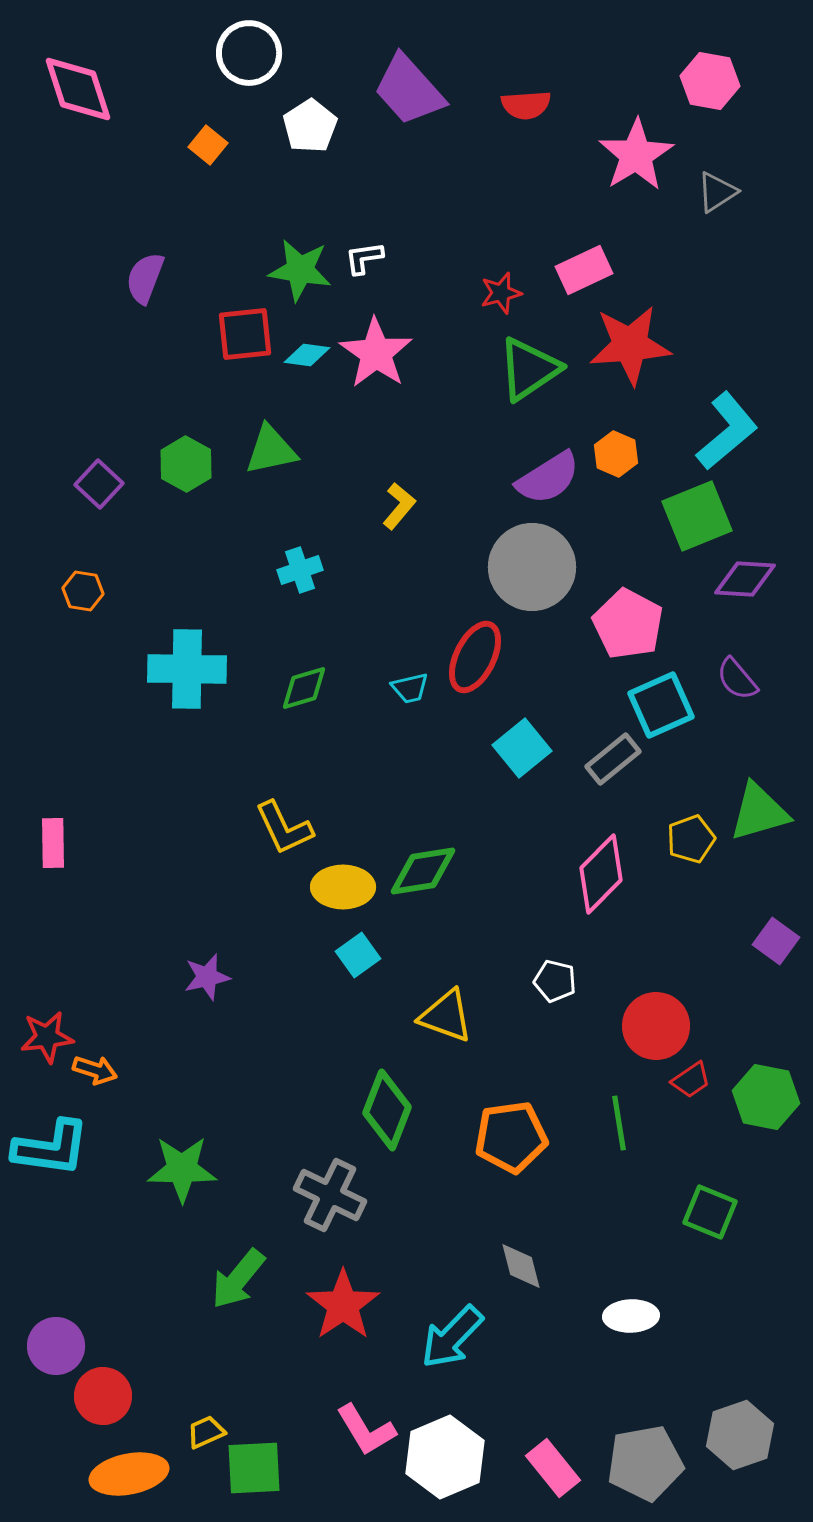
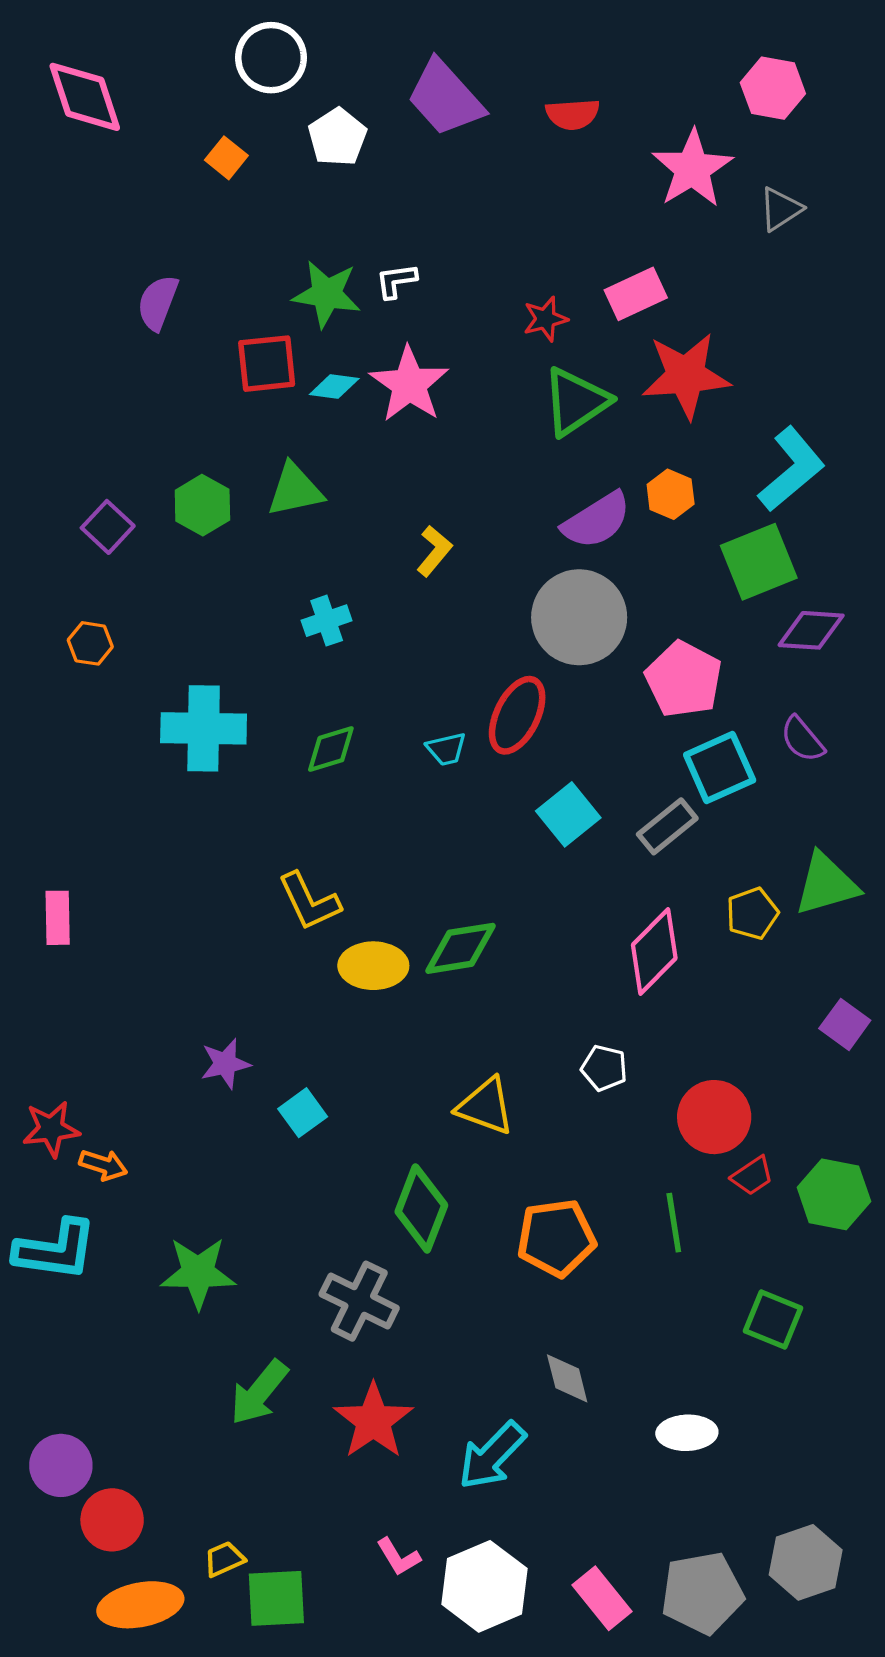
cyan square: (358, 955) -> (303, 1113), moved
pink L-shape: (366, 1430) -> (398, 1557), size x0.7

